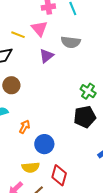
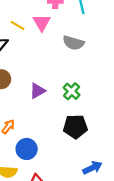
purple triangle: (46, 56) -> (37, 91), moved
green cross: (88, 91) -> (72, 91), moved

